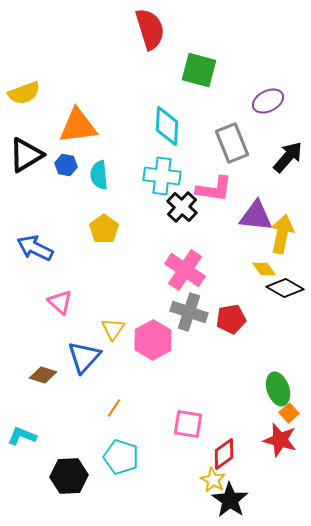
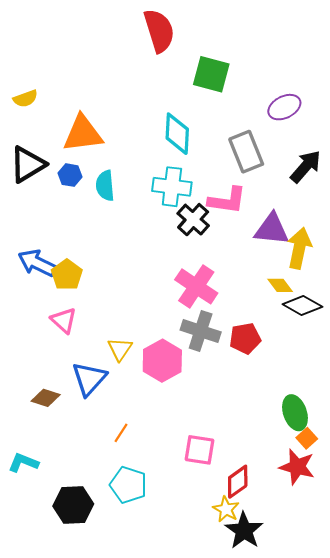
yellow semicircle: (24, 93) -> (25, 99), size x0.7
yellow pentagon: (104, 229) -> (67, 275), moved

